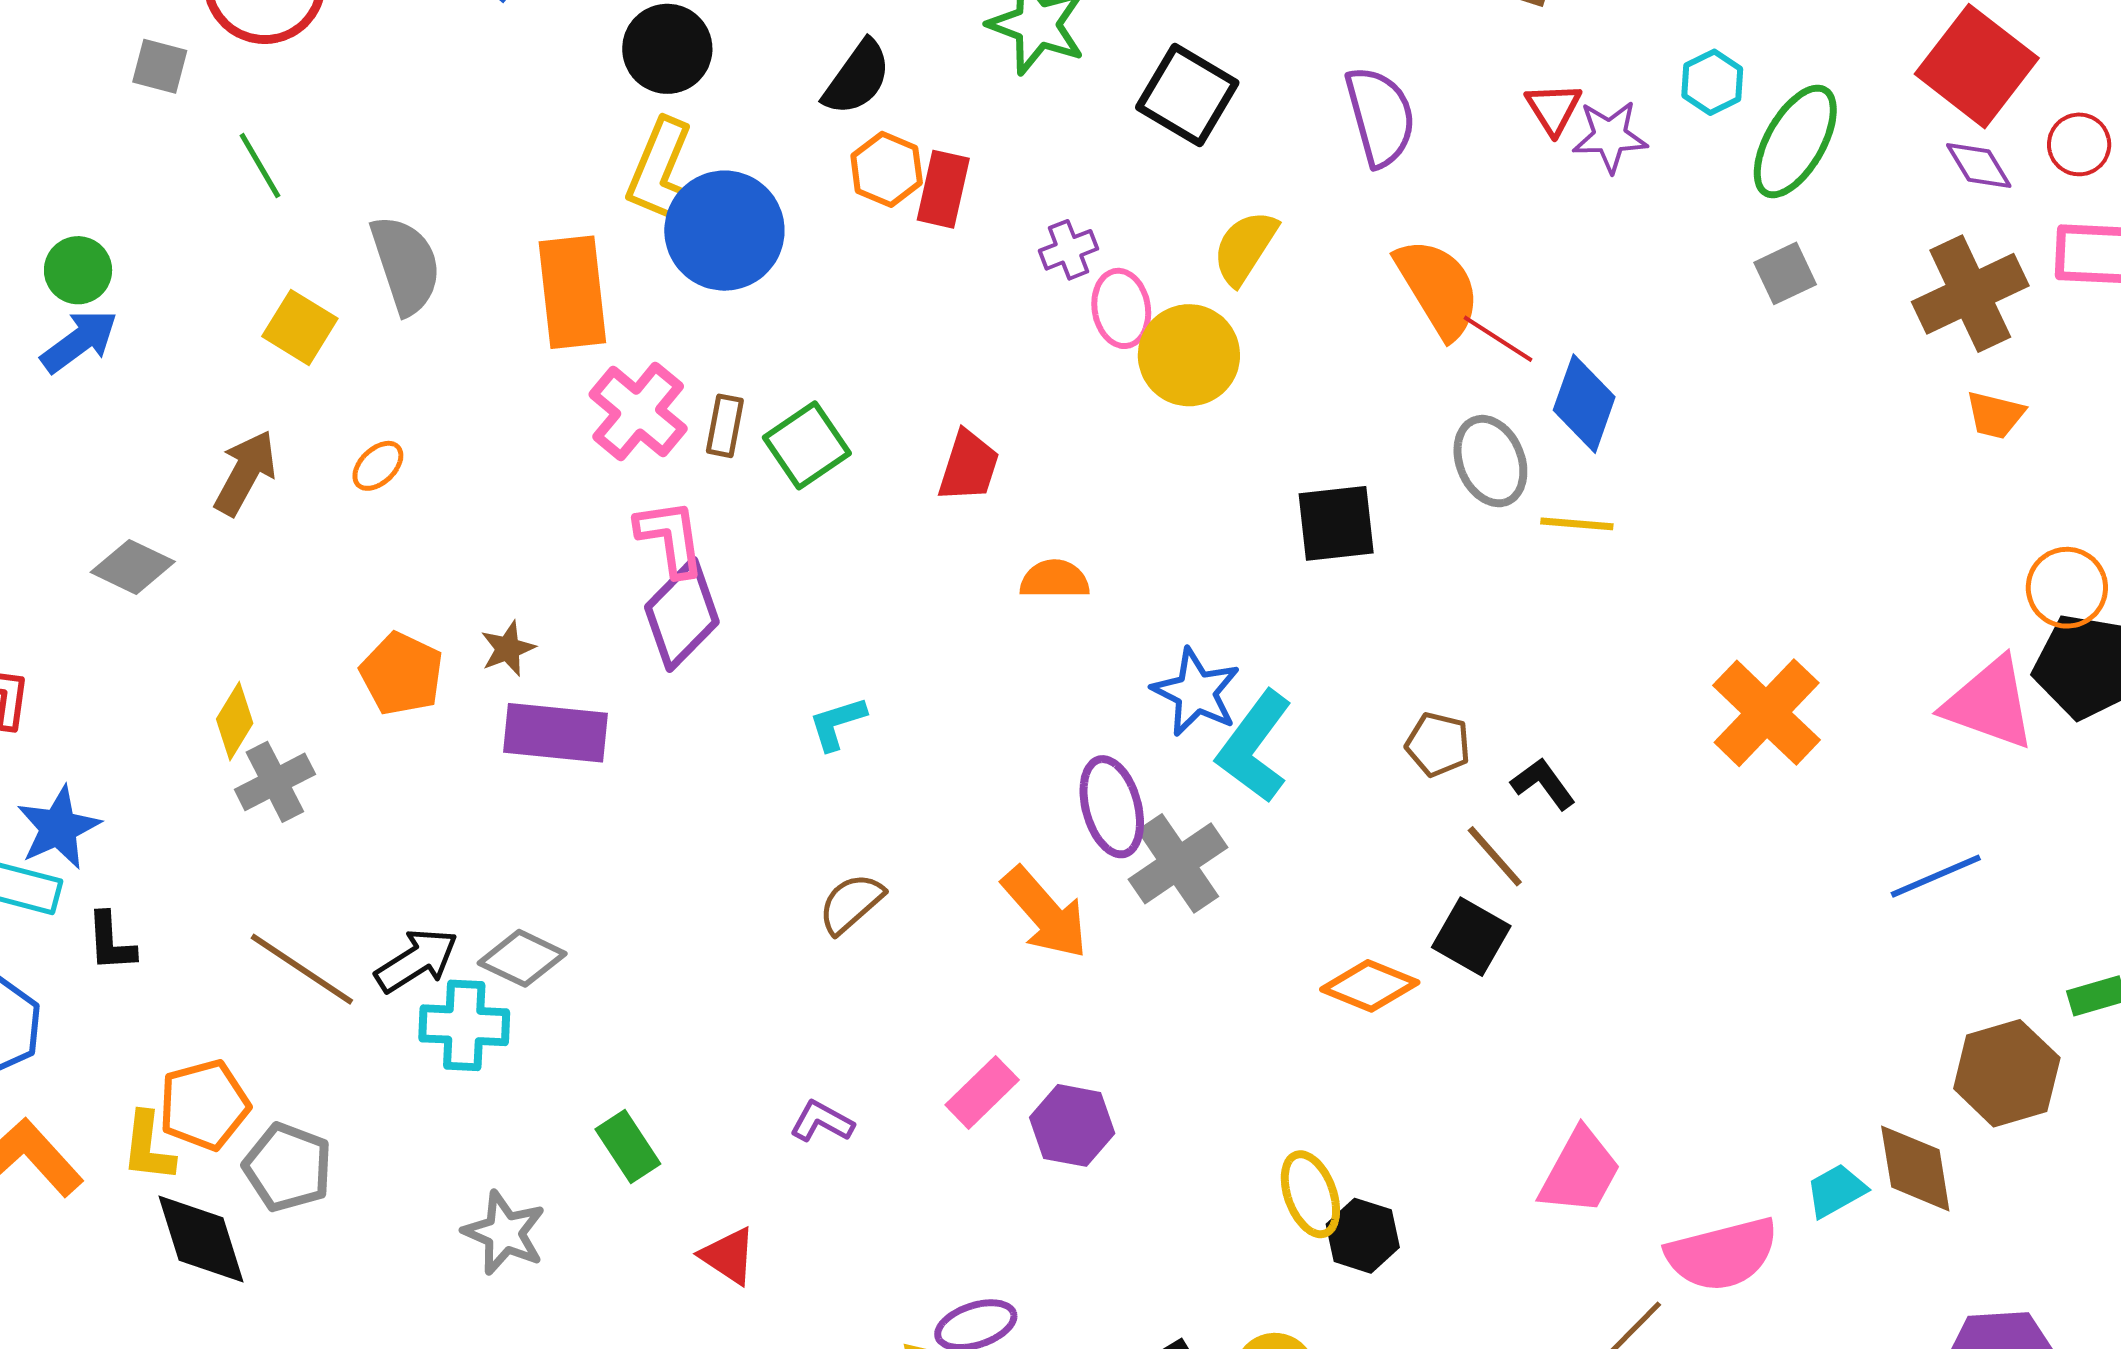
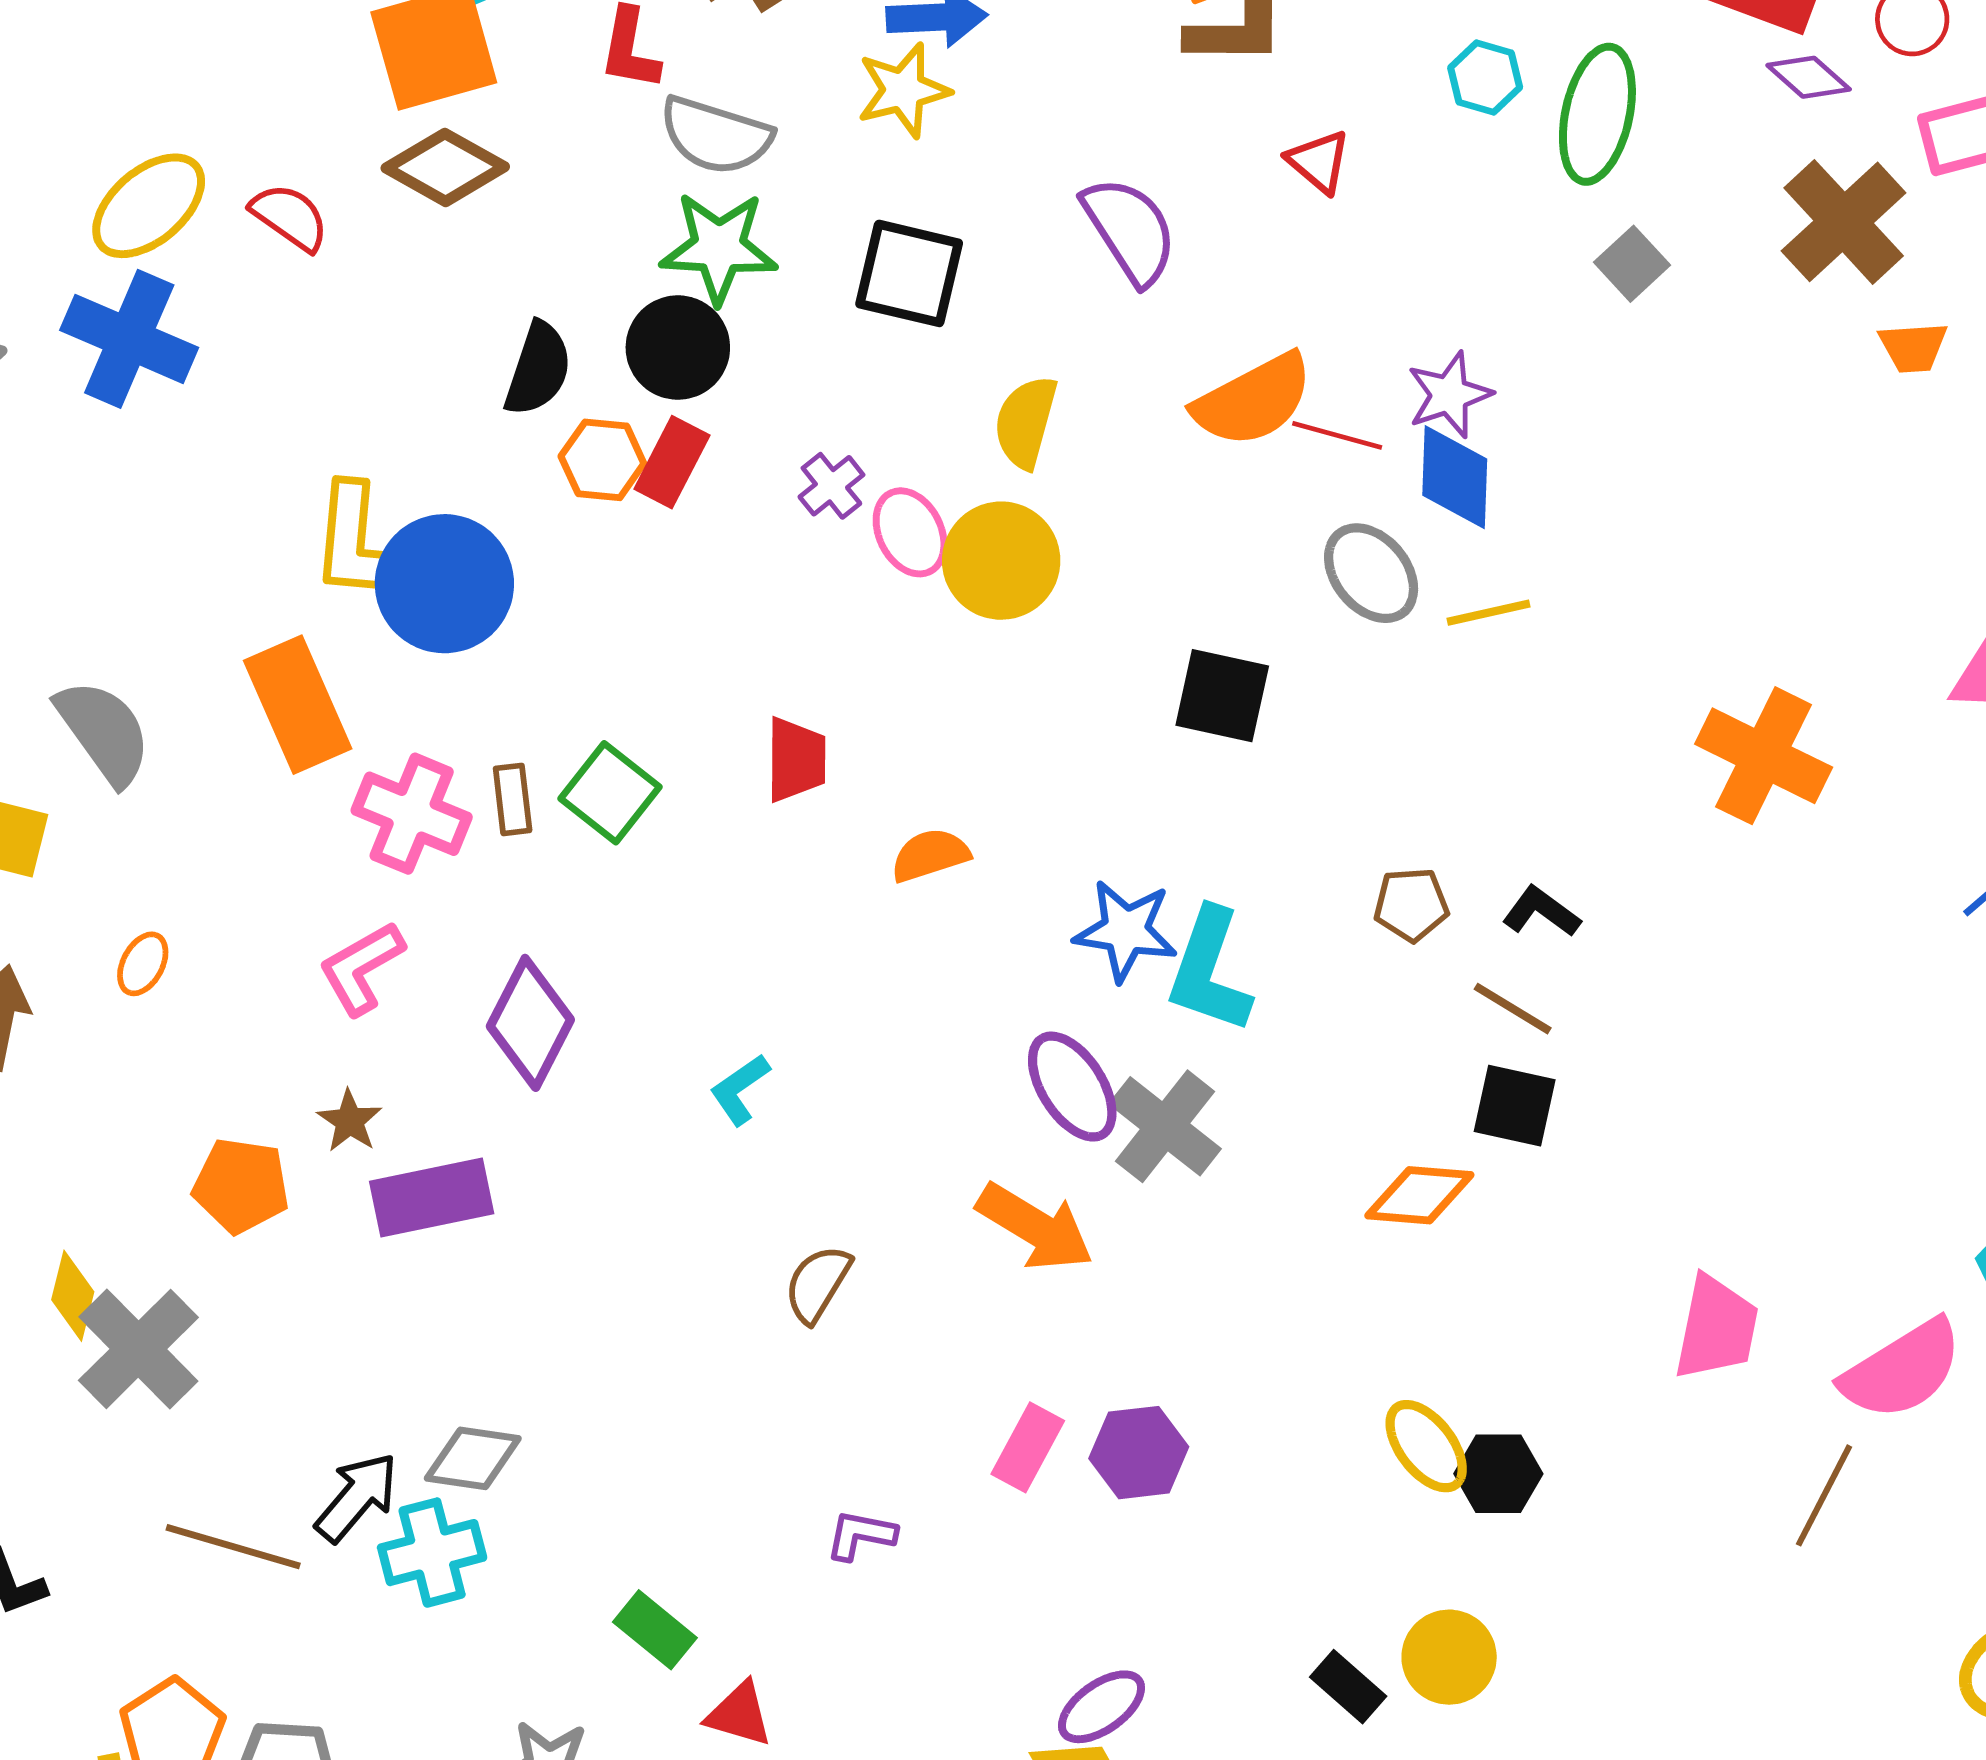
black circle: (667, 49) -> (678, 348), moved
purple star: (1610, 136) -> (1449, 395), moved
red rectangle: (943, 189) -> (672, 462), turned 32
orange semicircle: (1438, 288) -> (1253, 400), turned 111
black square: (1336, 523) -> (1222, 696), turned 36
pink L-shape: (670, 538) -> (361, 968), moved, turned -94
gray cross: (275, 782) -> (138, 1349), size x1.4
red triangle: (728, 1256) -> (739, 1714), moved

